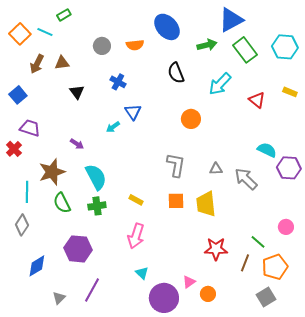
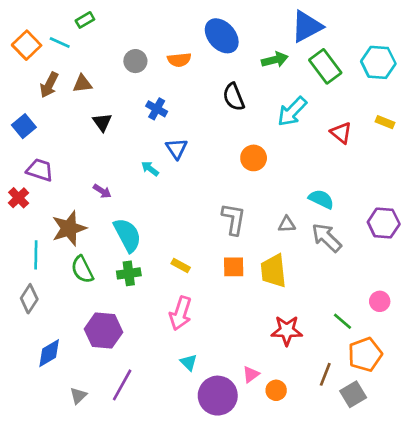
cyan arrow: (113, 127) -> (150, 169), turned 72
cyan semicircle: (267, 150) -> (321, 199), moved
brown line: (245, 263) -> (325, 374), moved

